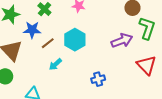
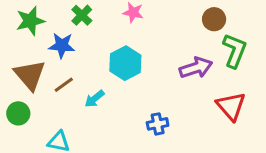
brown line: (48, 43) -> (64, 85), moved

